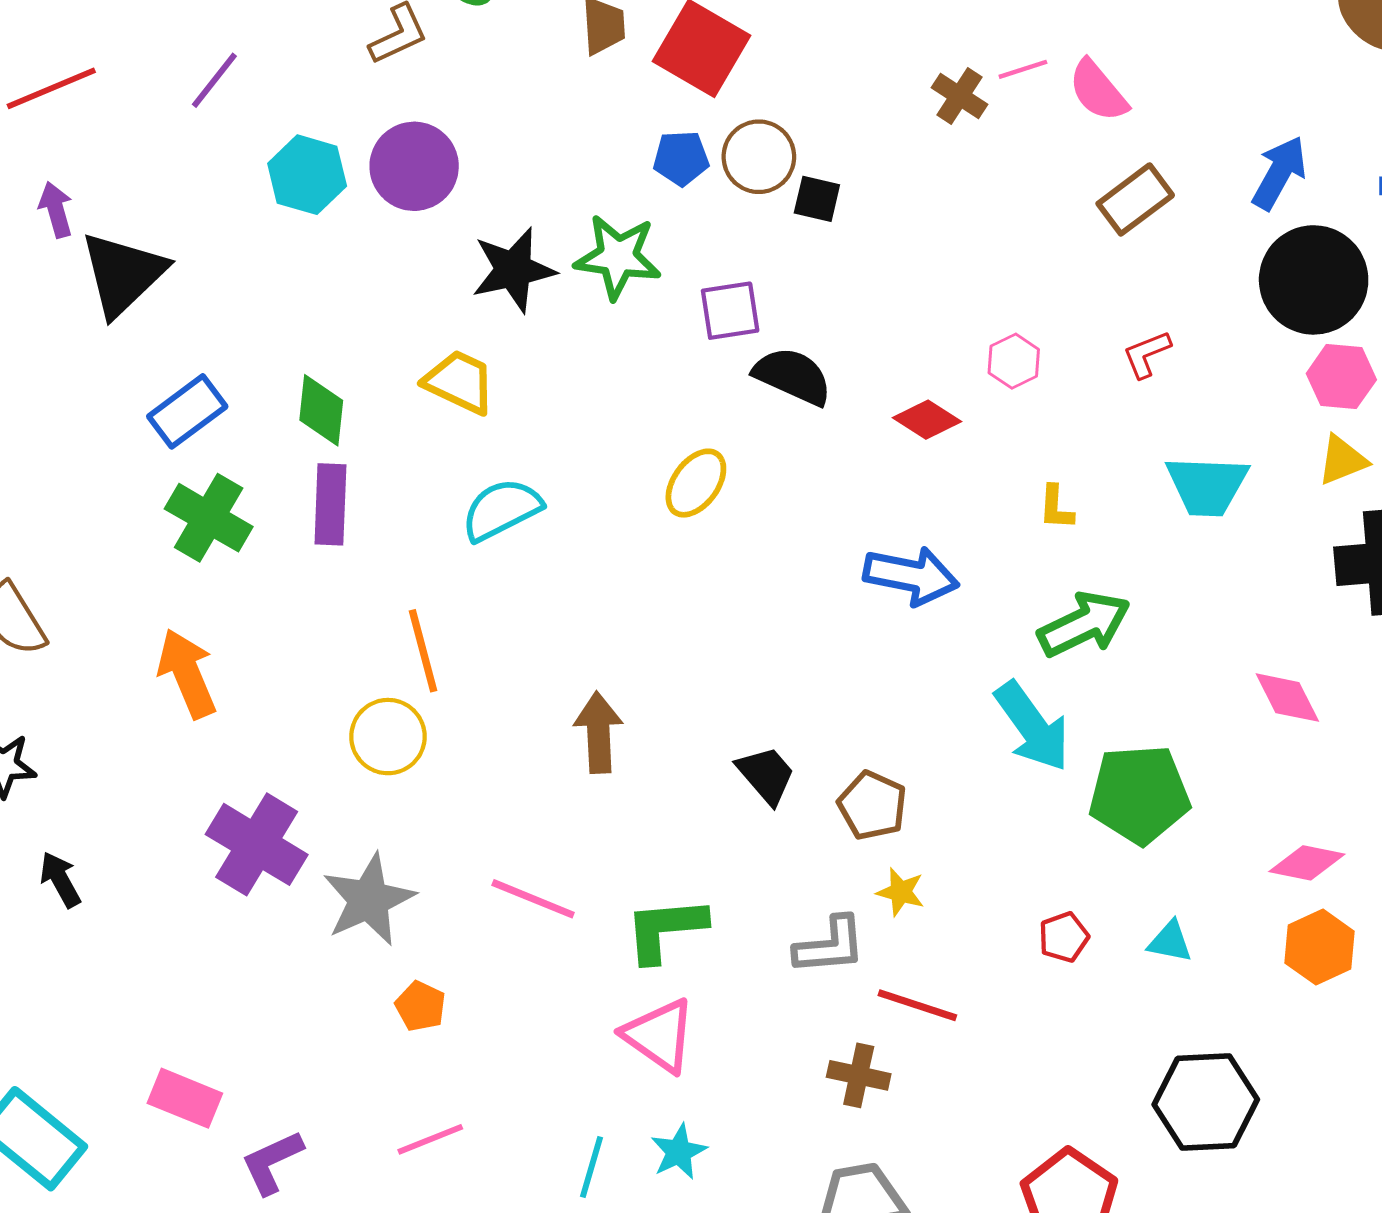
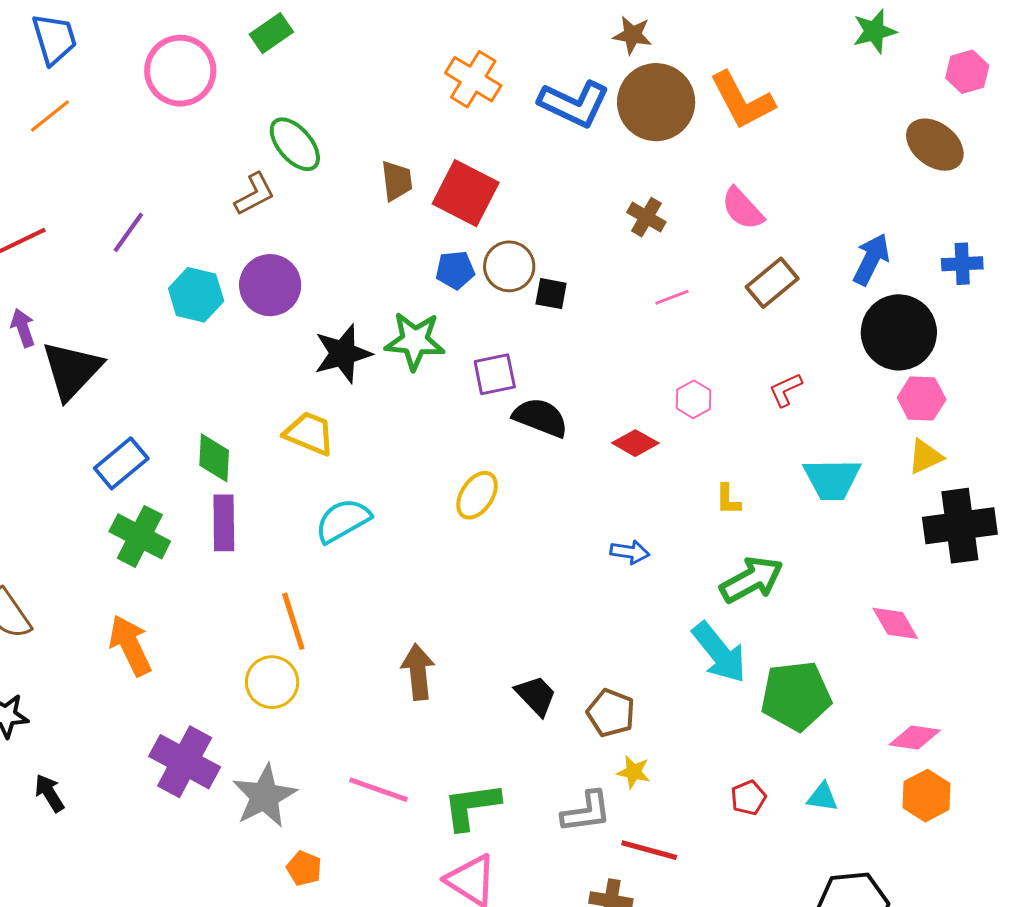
pink line: (1023, 69) -> (672, 297), moved
blue arrow: (911, 576) -> (630, 552), size x0.6

